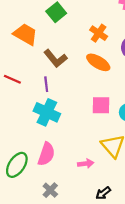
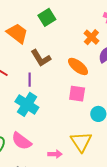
orange cross: (99, 33) -> (91, 37), moved
pink square: (101, 105) -> (77, 94), moved
pink semicircle: (46, 154) -> (22, 141), turned 100

